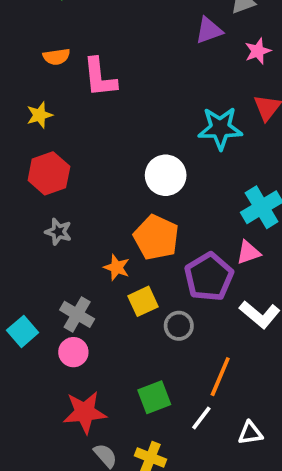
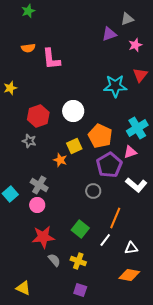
yellow star: (40, 115) -> (10, 88), moved
red hexagon: (49, 173) -> (38, 116), moved
white circle: (166, 175) -> (73, 111), moved
orange pentagon: (156, 237) -> (100, 136), moved
yellow square: (143, 301) -> (74, 146), moved
green square: (154, 397) -> (80, 229), turned -30

